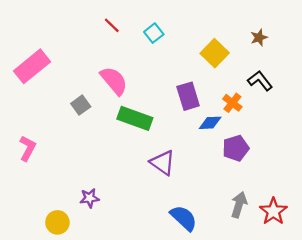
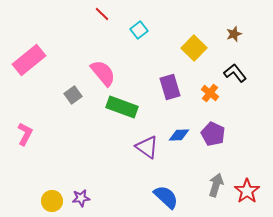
red line: (112, 25) -> (102, 14), moved
blue diamond: (210, 123) -> (179, 135), moved
purple pentagon: (236, 148) -> (213, 134), turned -30
purple star: (90, 198) -> (81, 198), moved

